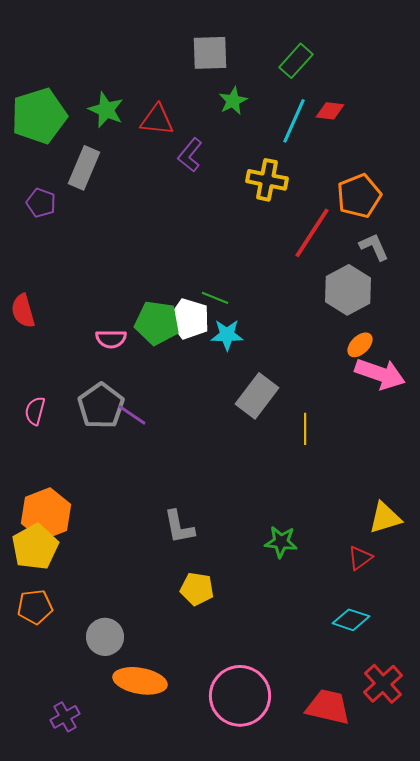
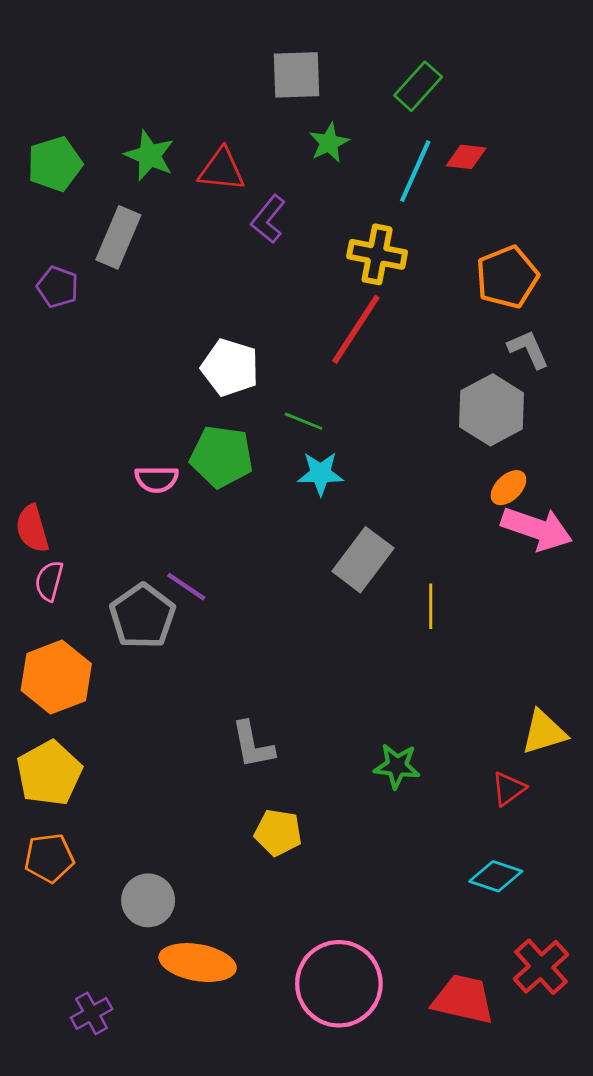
green pentagon: (39, 116) -> (55, 164), size x0.7
red line: (312, 233) -> (356, 329), moved
red semicircle: (23, 311) -> (32, 529), moved
white pentagon: (189, 319) -> (230, 367), moved
gray pentagon: (101, 406) -> (142, 616), moved
orange hexagon: (46, 514) -> (56, 677), moved

